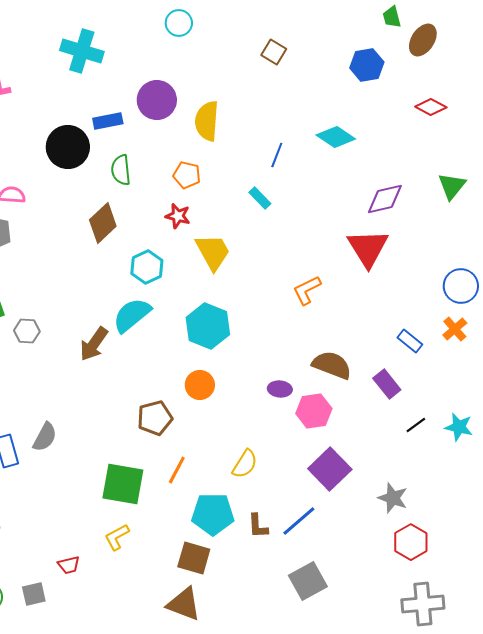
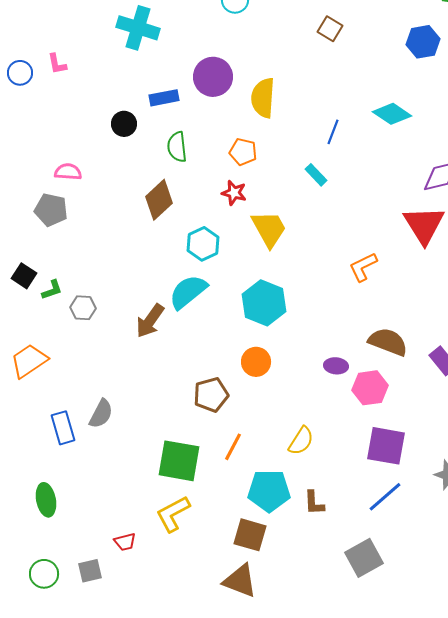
black circle: (68, 147) -> (124, 124), size x0.6
purple square: (330, 469) -> (386, 446), turned -36
blue line: (299, 521) -> (385, 497), moved
yellow L-shape: (117, 537) -> (173, 514), size x1.4

